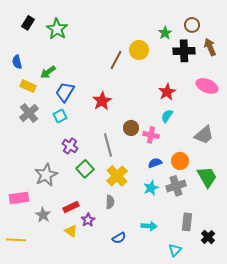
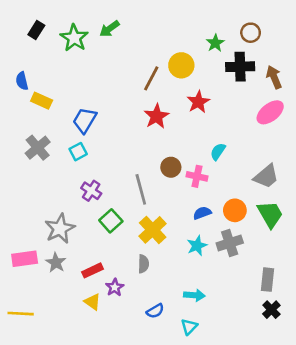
brown arrow: (210, 47) -> (274, 77), moved
green arrow: (48, 72) -> (109, 29), moved
yellow rectangle: (28, 86) -> (42, 101), moved
pink ellipse: (207, 86) -> (270, 112), turned -60
red star: (167, 92) -> (198, 102), moved
red star: (102, 101) -> (156, 116), moved
green trapezoid: (207, 177) -> (270, 214), moved
gray star: (43, 215) -> (56, 263), moved
gray rectangle: (187, 222) -> (268, 280), moved
cyan triangle: (175, 250) -> (189, 327), moved

